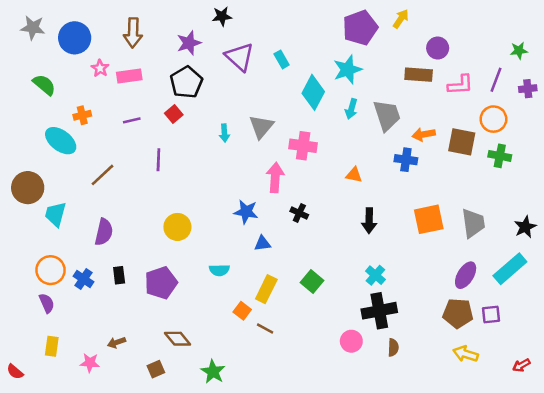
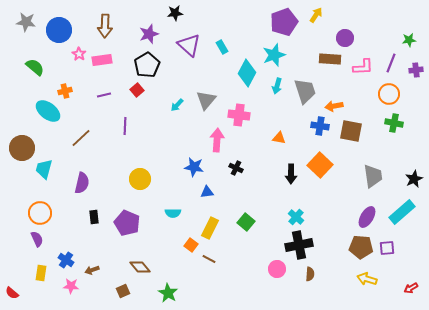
cyan arrow: (224, 133) -> (177, 105), turned 48
brown square: (462, 142) -> (351, 131), moved
orange square: (429, 219) -> (320, 165), moved, turned -35
blue cross: (84, 279) -> (66, 260), moved
purple pentagon: (161, 283) -> (127, 223), turned -30

